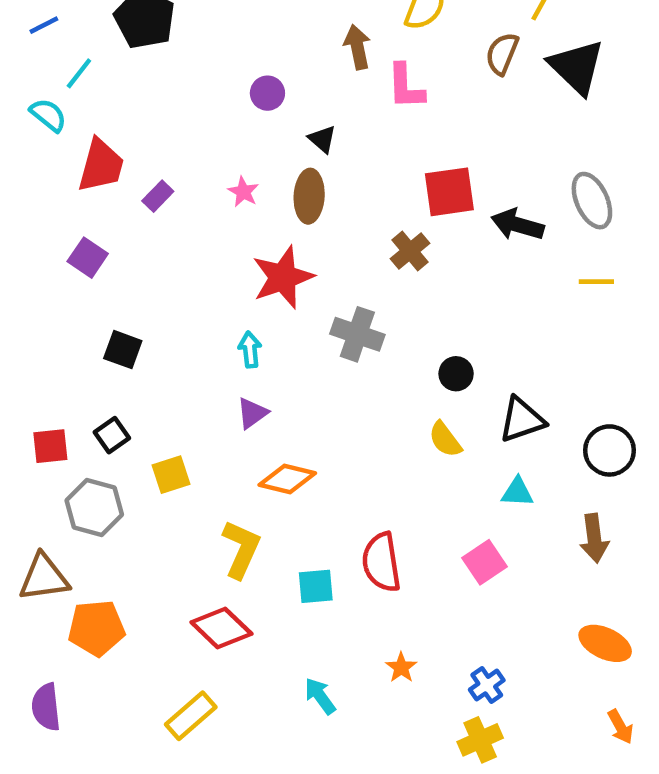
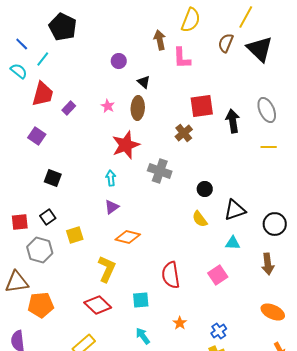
blue line: (44, 25) -> (22, 44), moved, turned 72
cyan line: (79, 73) -> (43, 59), moved
black arrow: (517, 225) -> (233, 121), turned 65
cyan square: (316, 586) -> (141, 300), moved

